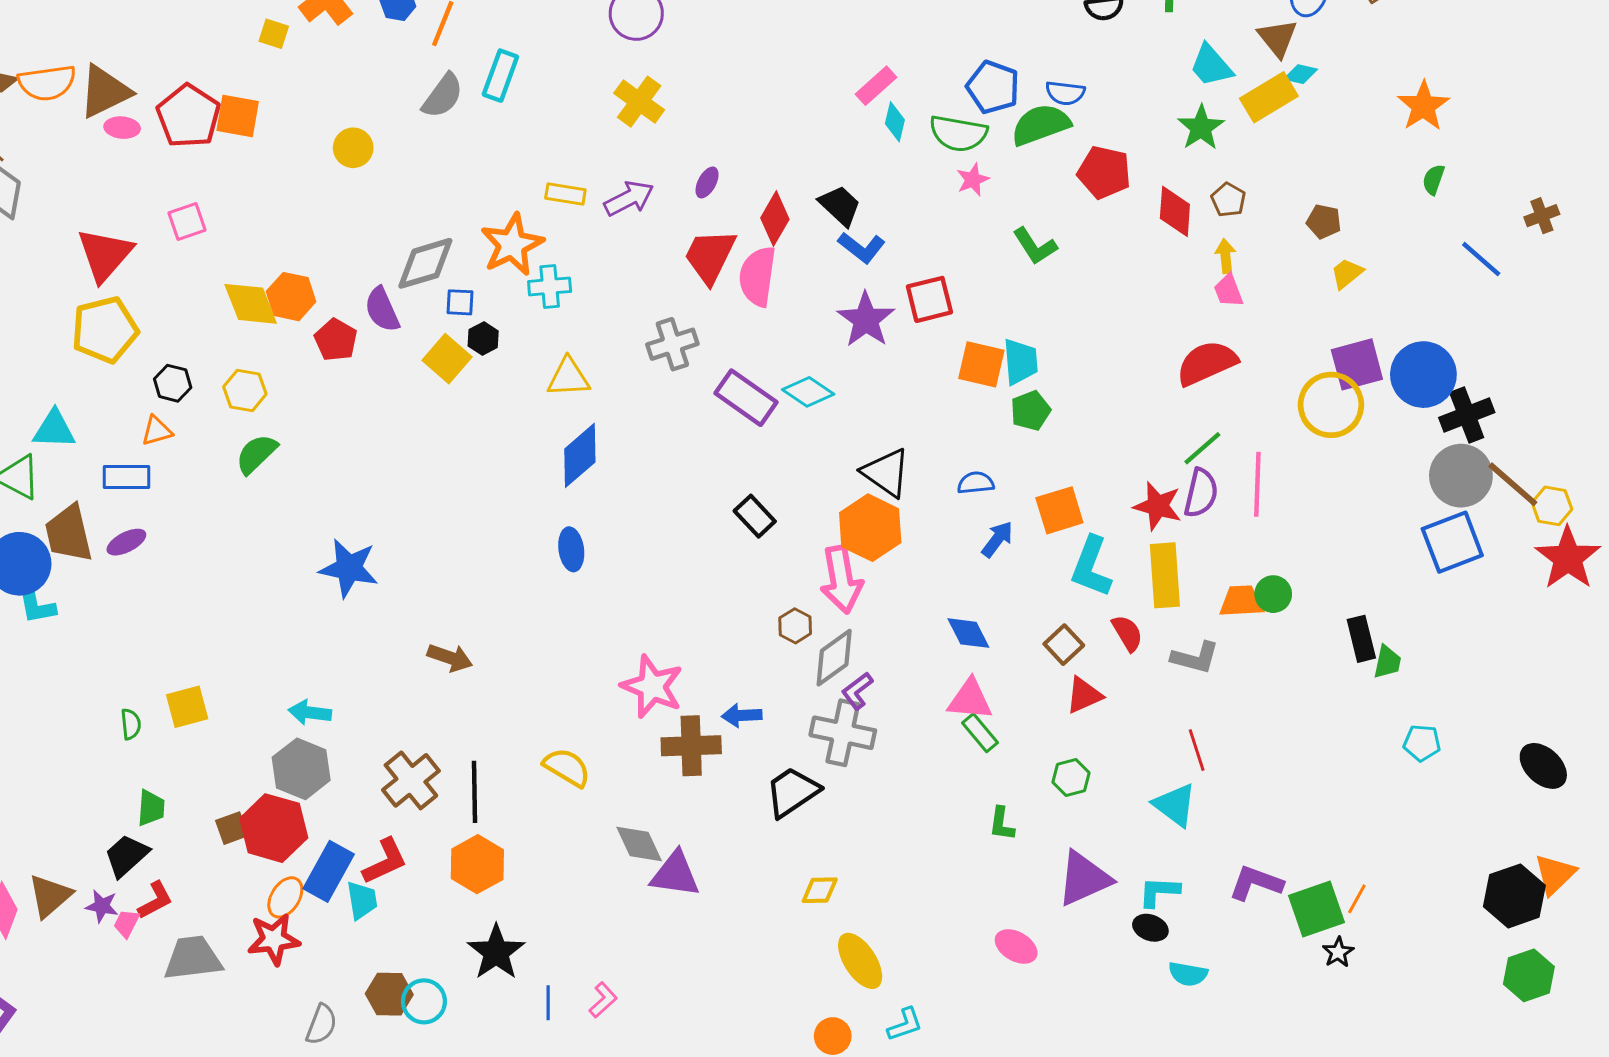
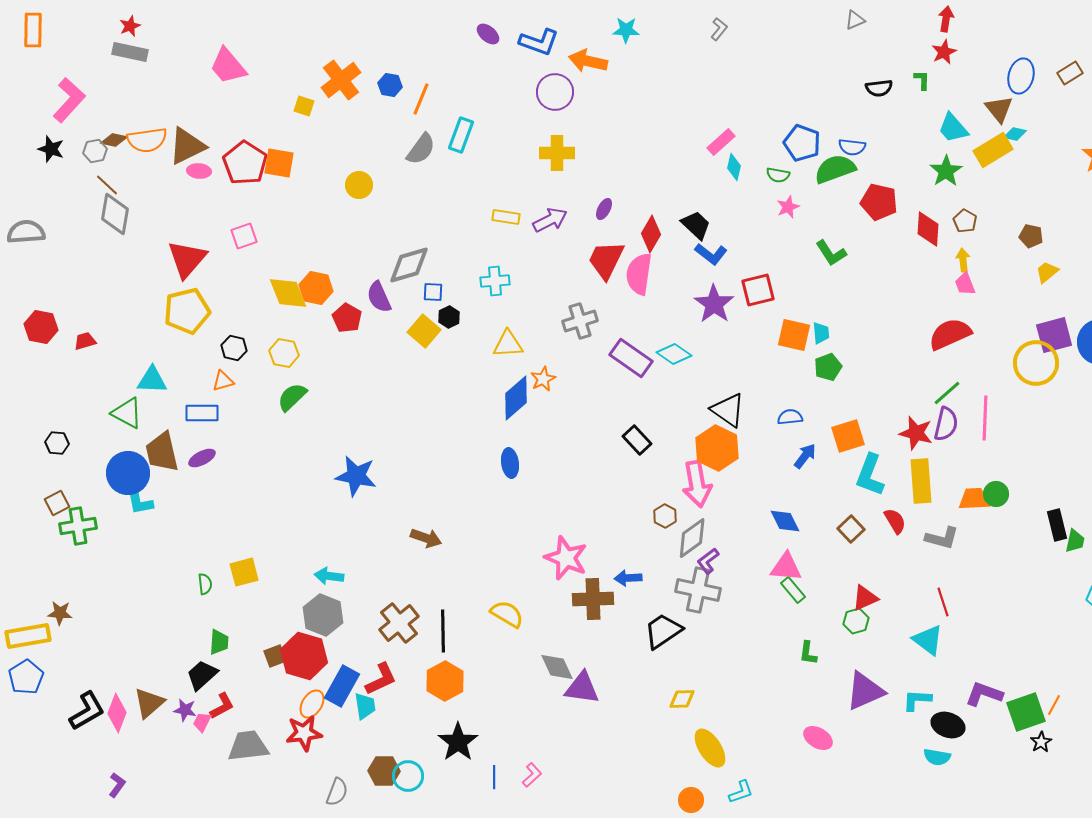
yellow cross: (639, 102) -> (557, 153), turned -36
green semicircle: (958, 133) -> (778, 175), size x0.6
orange star: (512, 245) -> (543, 379), moved, size x0.6
cyan trapezoid: (1020, 362) -> (821, 333), size x0.7
red triangle: (1084, 695) -> (865, 598), moved
black ellipse: (1150, 928) -> (948, 725), moved, size x1.4

